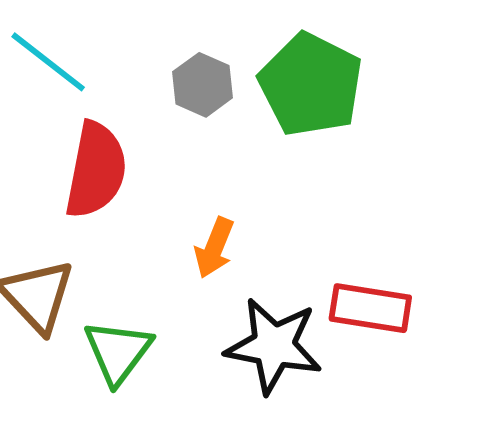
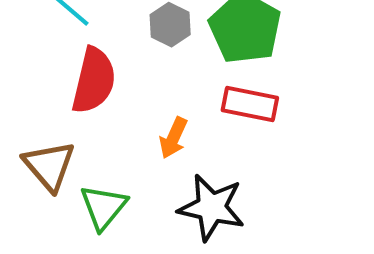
red rectangle: (370, 308) -> (250, 104), moved

